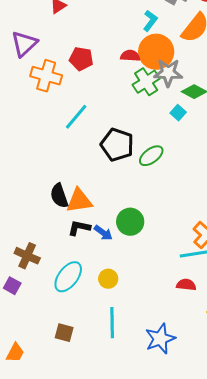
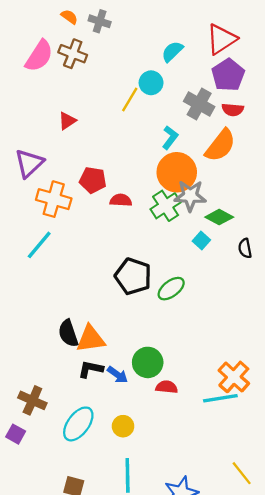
red semicircle: (130, 56) -> (121, 200), moved
cyan line: (76, 117) -> (39, 245), moved
red semicircle: (186, 285) -> (167, 387), moved

